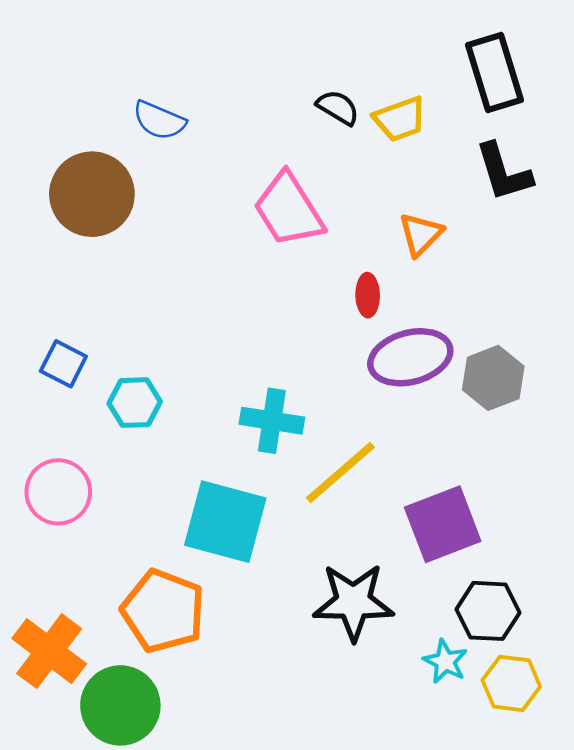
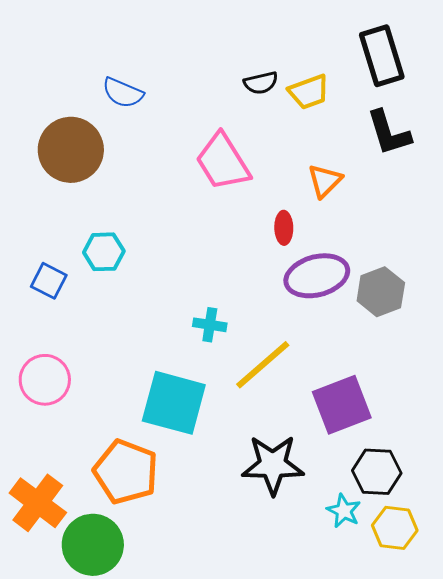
black semicircle: (338, 107) -> (261, 83), turned 136
cyan hexagon: (135, 403) -> (104, 252), moved
cyan cross: (272, 421) -> (210, 325), size x0.7

